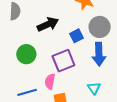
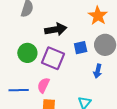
blue arrow: (99, 54) -> (98, 71), size x0.6
purple square: (63, 61) -> (53, 58), moved, turned 30

